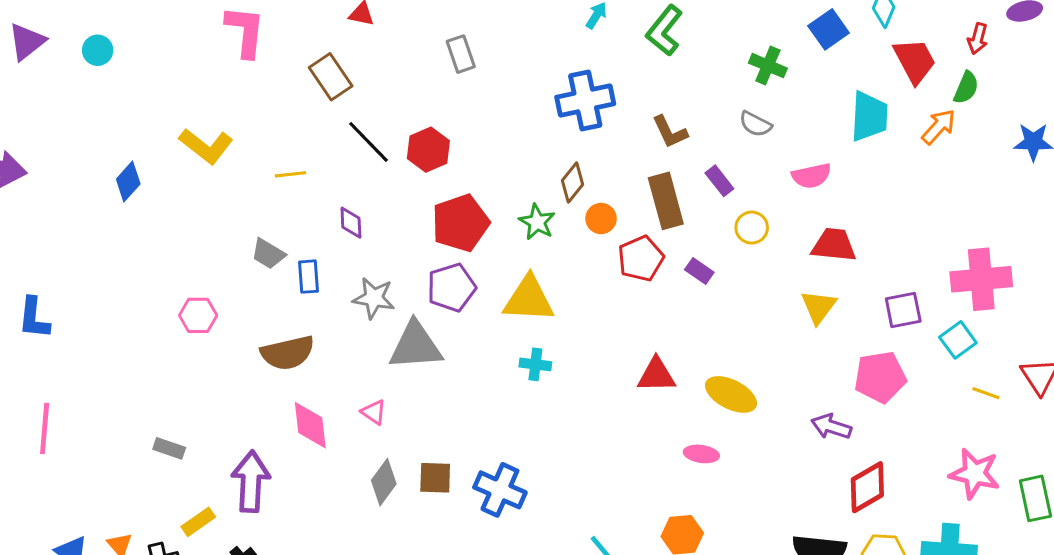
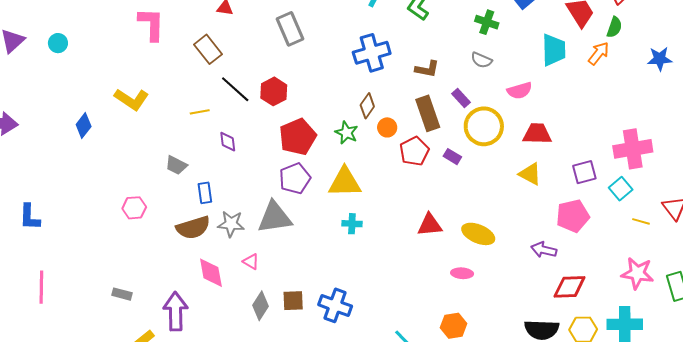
gray rectangle: (461, 54) -> (290, 29), size x1.4
brown L-shape: (670, 132) -> (427, 69), turned -50
yellow line: (290, 174) -> (200, 112), moved
yellow circle: (752, 228) -> (484, 126), size x1.8
blue rectangle: (309, 277) -> (205, 193), moved
gray star: (374, 298) -> (231, 224), moved
yellow triangle: (819, 307) -> (530, 174), turned -35
red diamond: (867, 487) -> (570, 287), turned 32

